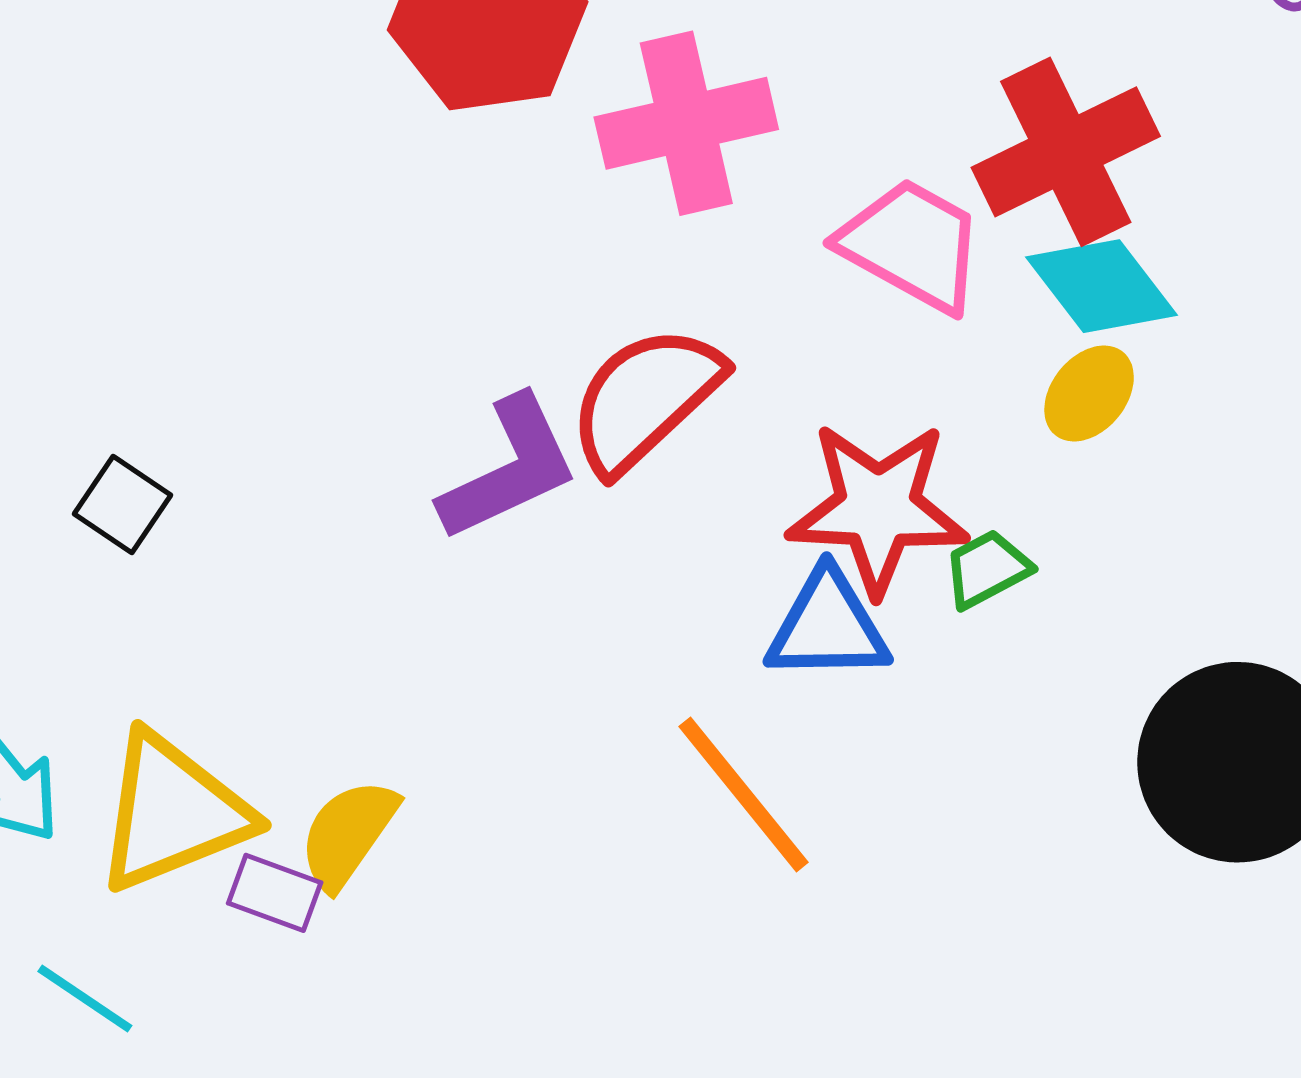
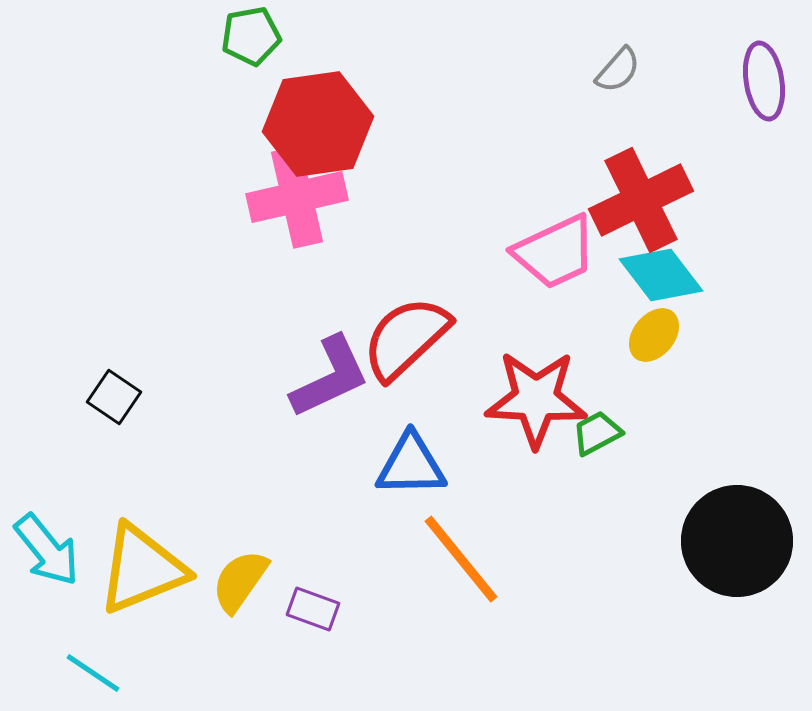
pink cross: (686, 123) -> (297, 197), moved
pink trapezoid: (912, 245) -> (555, 252), turned 126
blue triangle: (828, 626) -> (411, 465), moved
purple rectangle: (275, 893) -> (313, 609), moved

